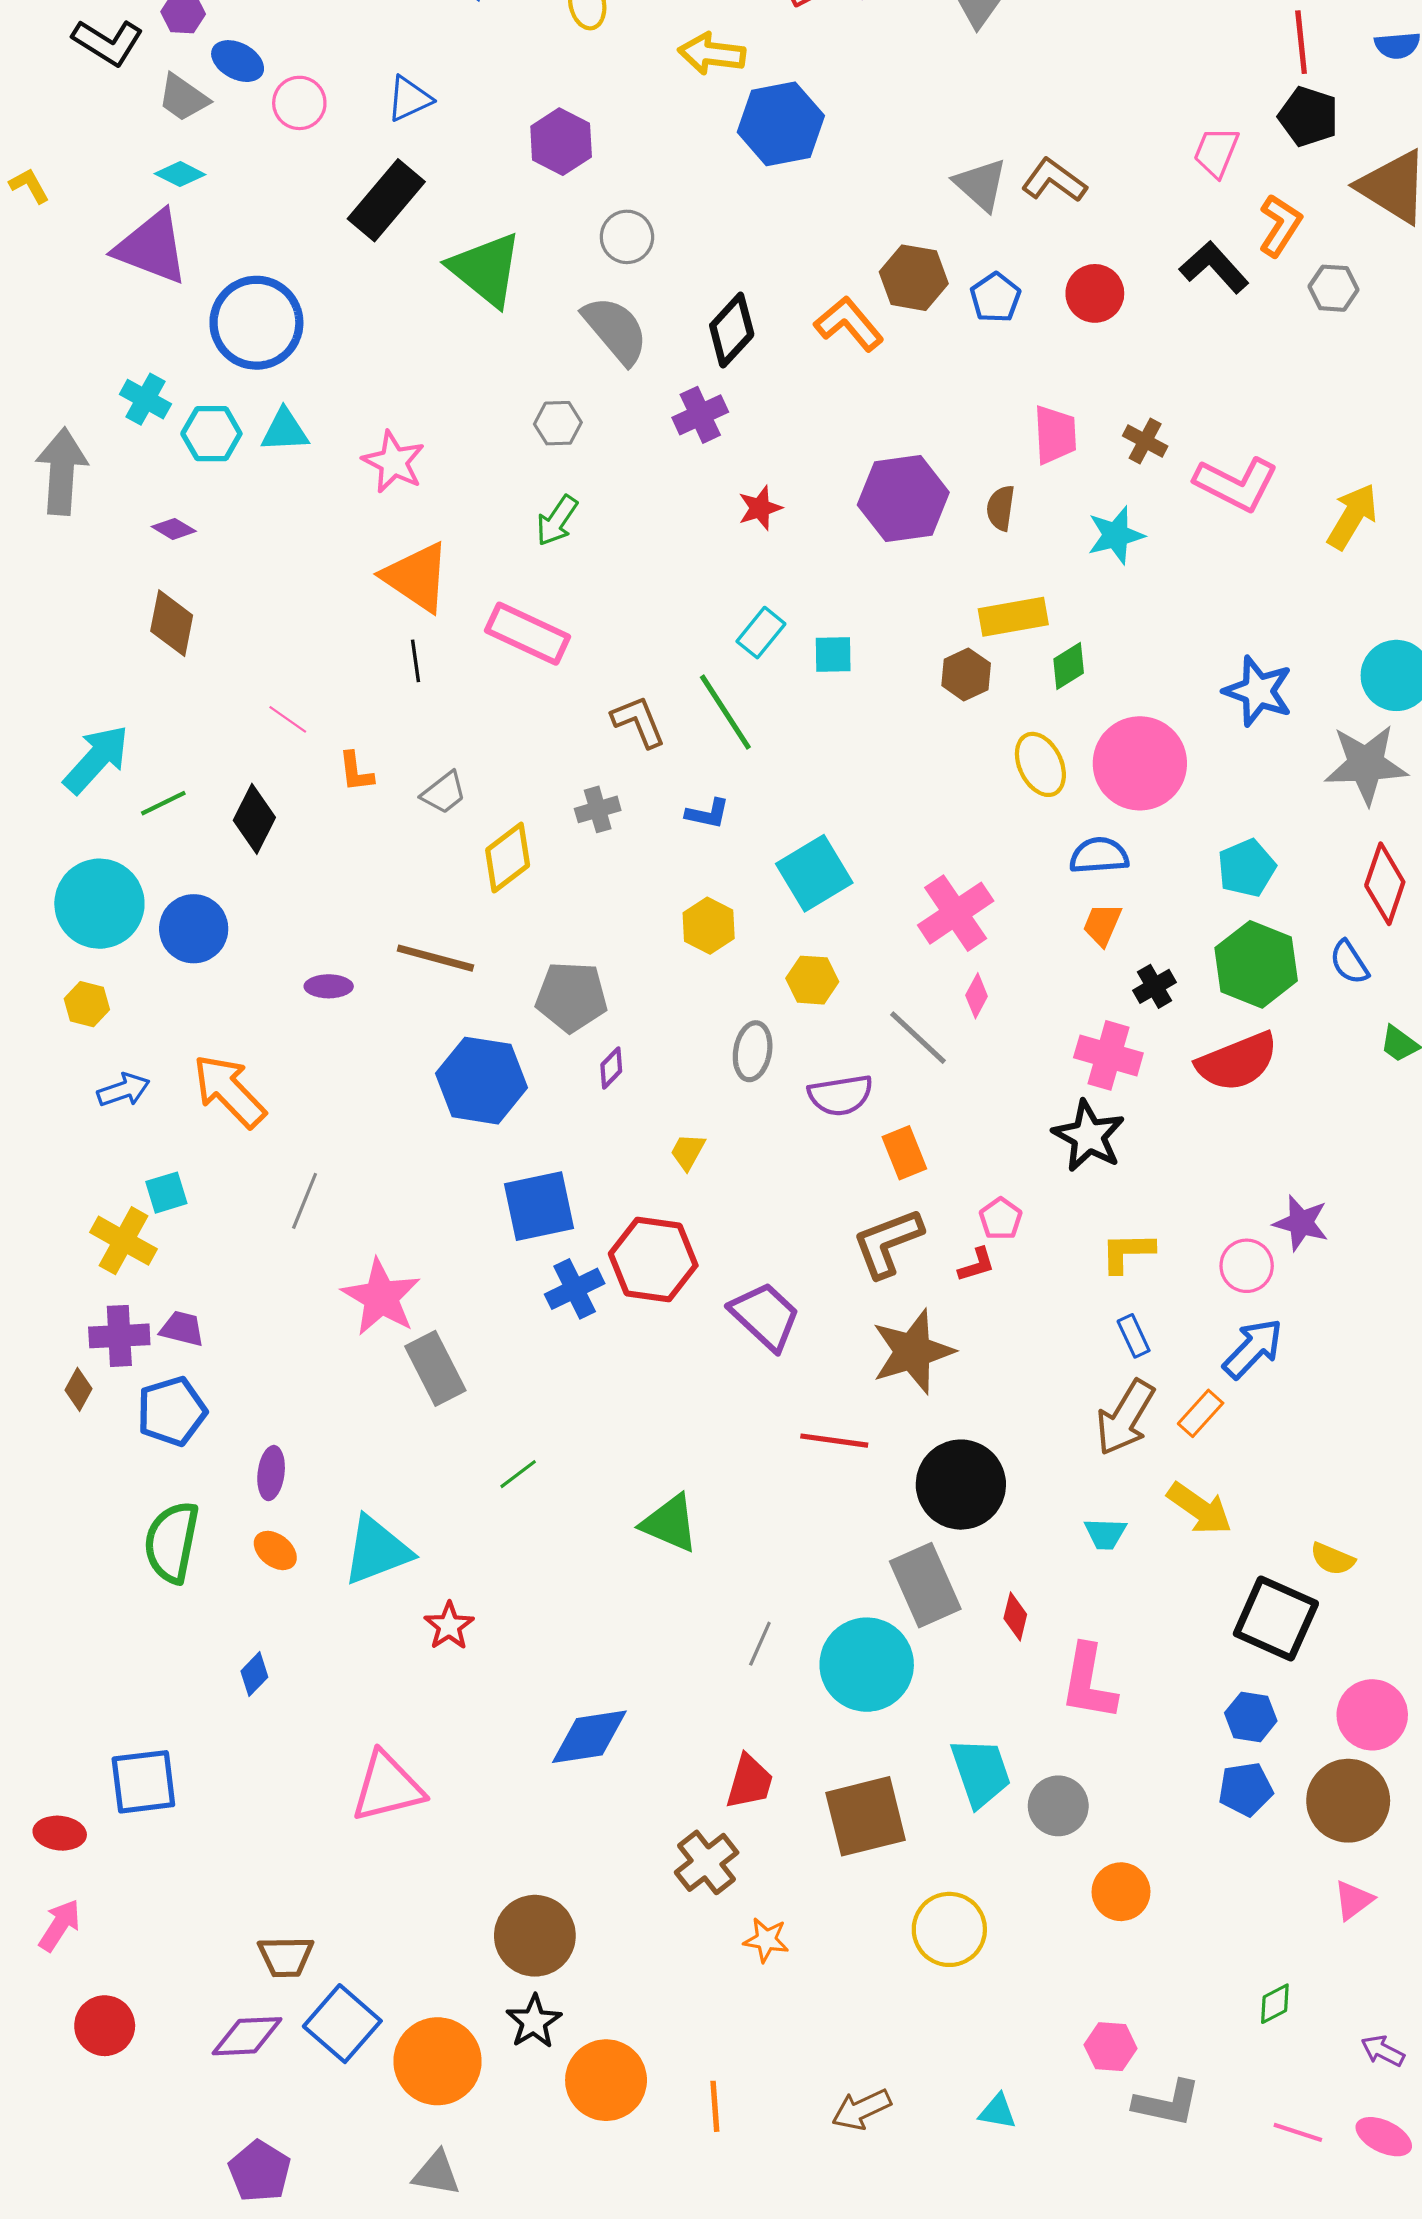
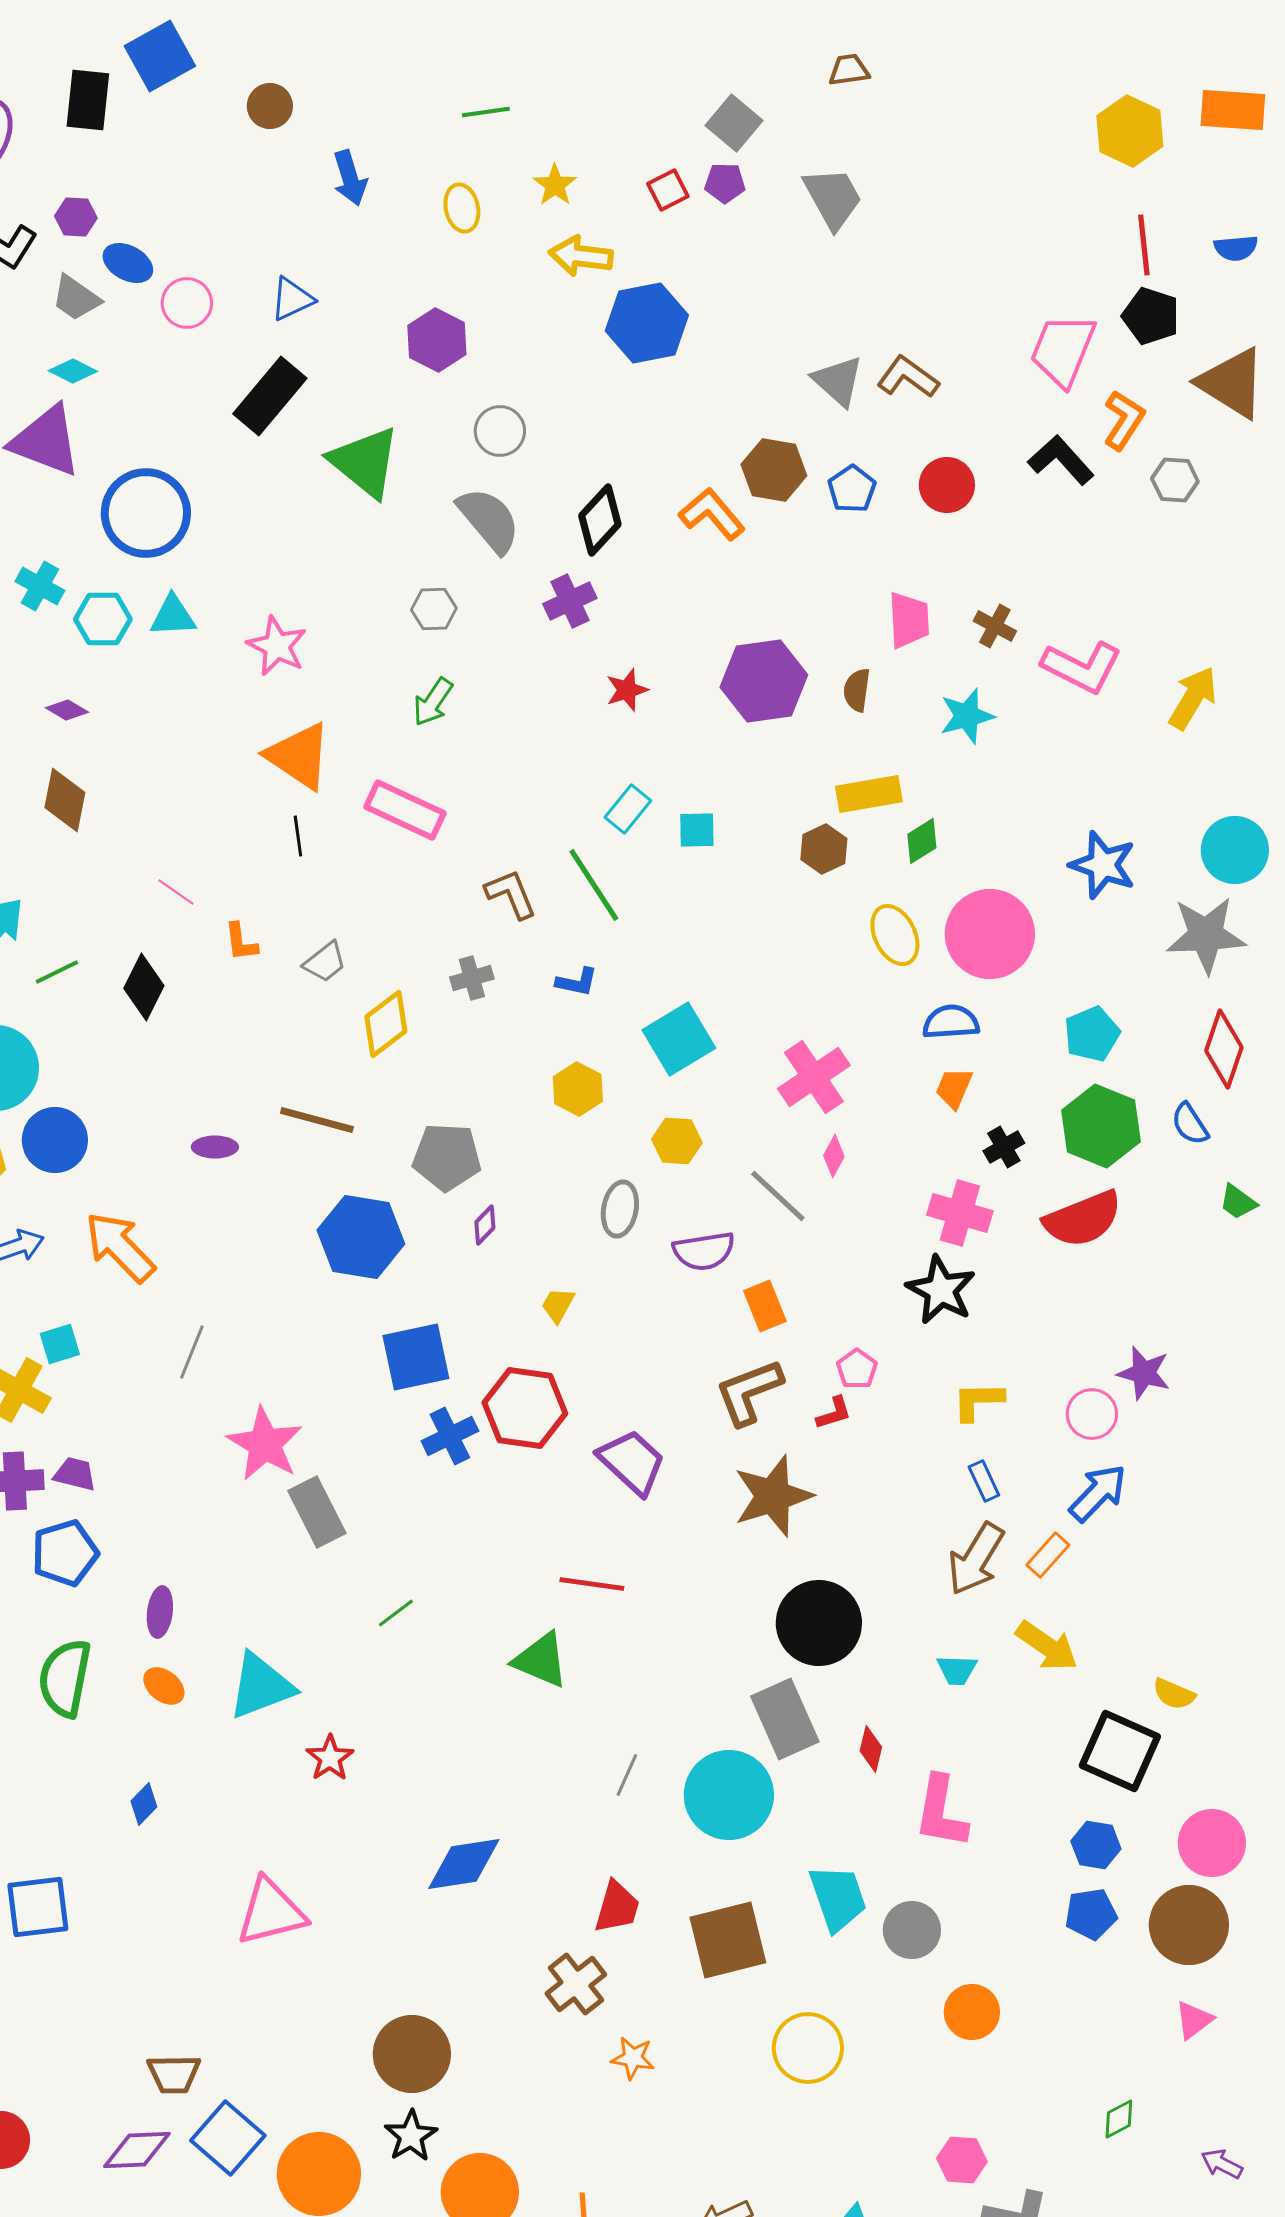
pink trapezoid: (1216, 152) -> (1063, 350), size x1.5
blue circle: (194, 929) -> (55, 1140), moved
red line: (834, 1441) -> (592, 1584), moved

